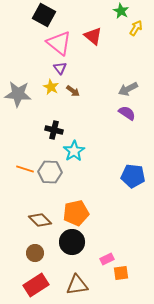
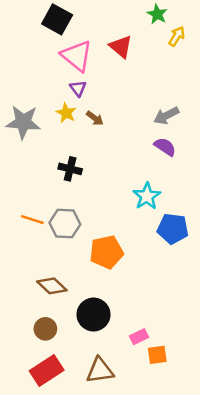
cyan star: (74, 151) -> (147, 196), moved
orange pentagon: (76, 213) -> (107, 252), moved

